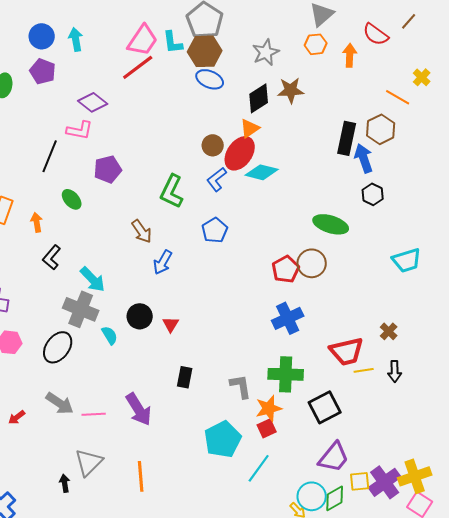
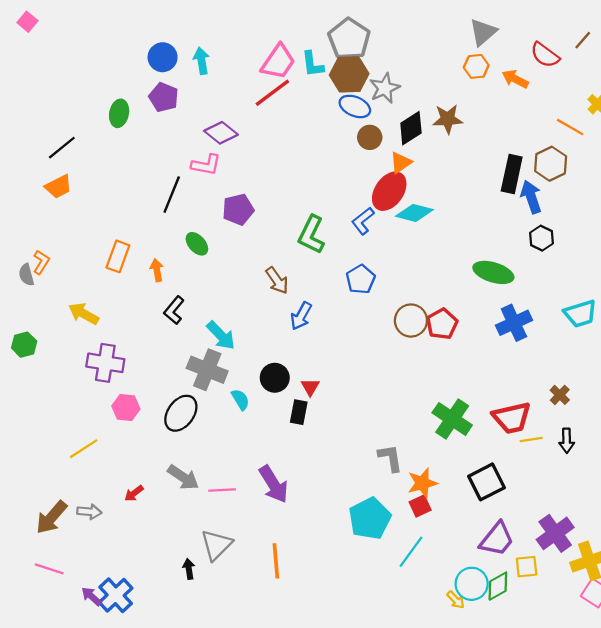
gray star: (266, 52) -> (385, 88), moved
orange arrow: (350, 55) -> (515, 79), turned -65
brown circle: (213, 145) -> (370, 137), moved
brown circle: (312, 263) -> (411, 321), moved
blue cross: (288, 318) -> (514, 323), moved
green cross: (286, 374) -> (452, 419), moved, turned 32
black rectangle: (185, 377) -> (299, 412), moved
purple cross: (385, 482) -> (555, 533), moved

